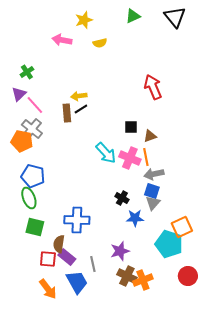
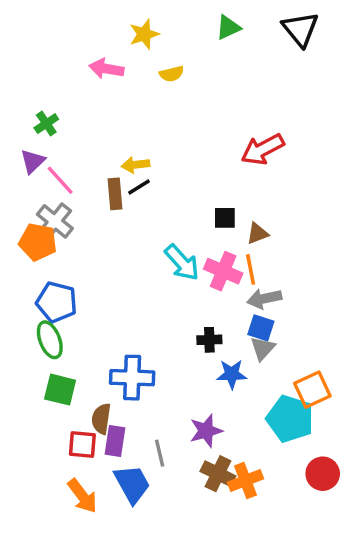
red arrow: (153, 87) -> (263, 149), turned -95
black cross: (122, 198) -> (209, 340), turned -32
purple rectangle: (67, 257) -> (115, 441), turned 60

